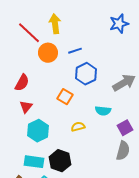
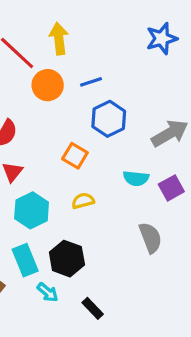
yellow semicircle: (78, 127) -> (83, 201), moved
purple square: (125, 128) -> (171, 188), moved
gray semicircle: (123, 151) -> (150, 238), moved, turned -36
cyan rectangle: (34, 162) -> (25, 260), turned 60

